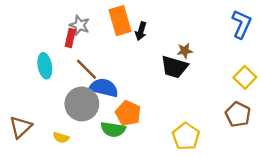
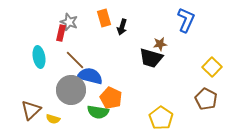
orange rectangle: (120, 21) -> (104, 18), size x0.7
blue L-shape: (241, 24) -> (186, 20), moved
brown triangle: (21, 127) -> (31, 110), moved

